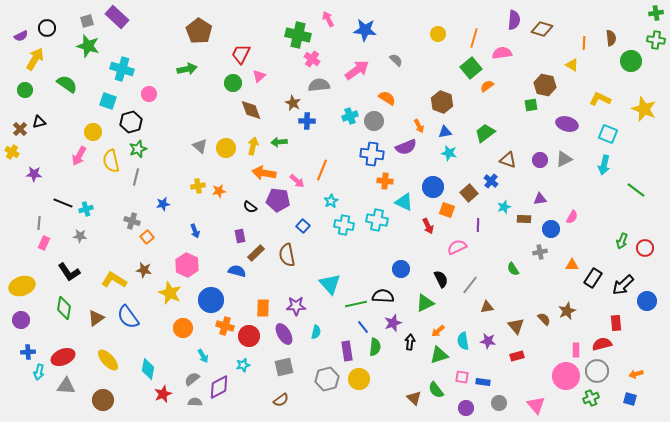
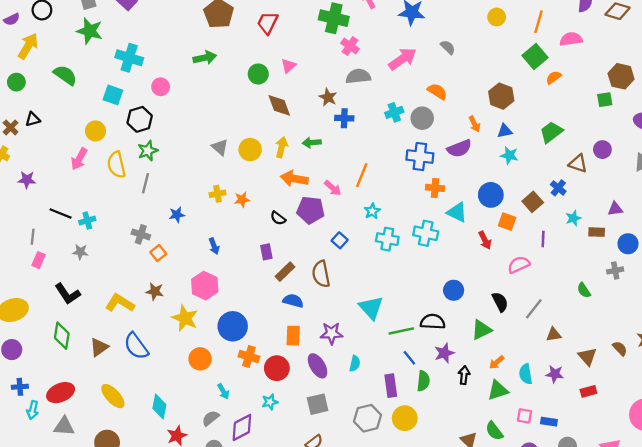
red trapezoid: (241, 54) -> (268, 23), moved
purple circle: (540, 160) -> (602, 150), moved
blue semicircle: (237, 271) -> (293, 301), moved

